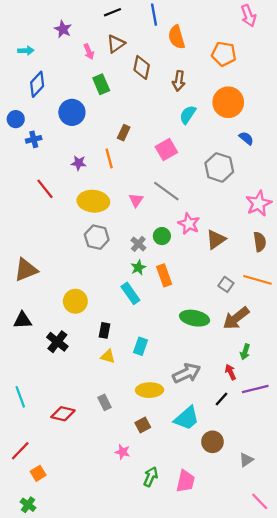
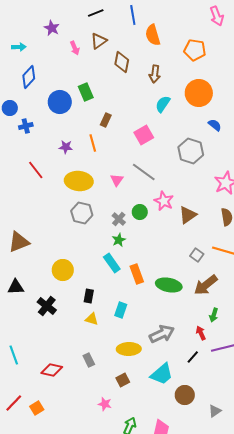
green rectangle: (101, 84) -> (86, 92), moved
orange rectangle: (164, 275) -> (137, 274), moved
orange square: (38, 473) -> (37, 408), moved

